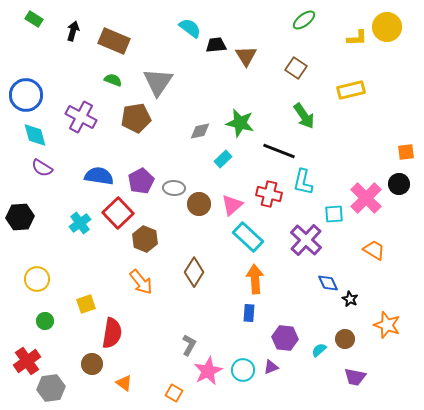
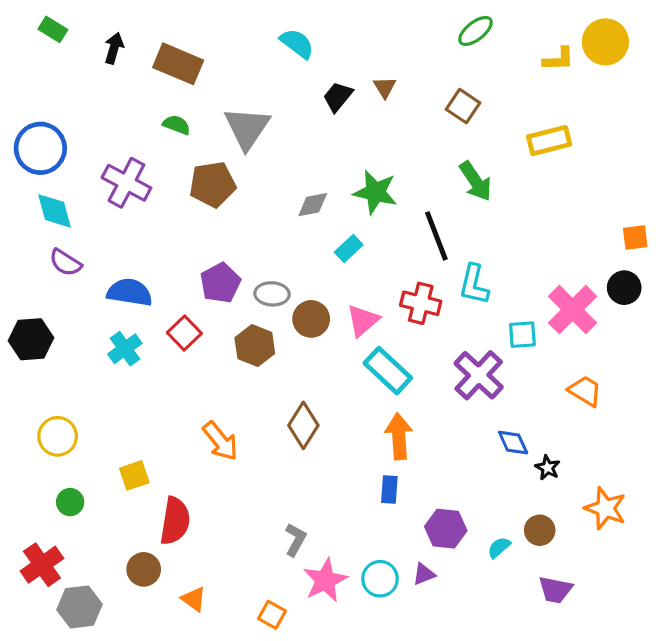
black trapezoid: (216, 45) -> (338, 97), moved, turned -45
brown triangle: (246, 56) -> (385, 87), size x0.7
black line: (279, 151) -> (436, 236), turned 48
blue semicircle: (99, 176) -> (130, 292), moved
red square: (118, 213) -> (184, 333), size x0.7
brown hexagon: (145, 239) -> (255, 346), moved

